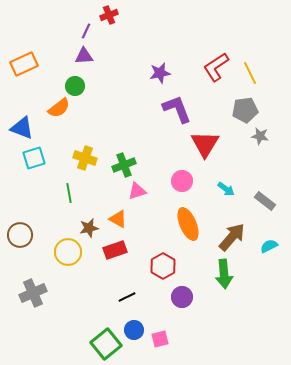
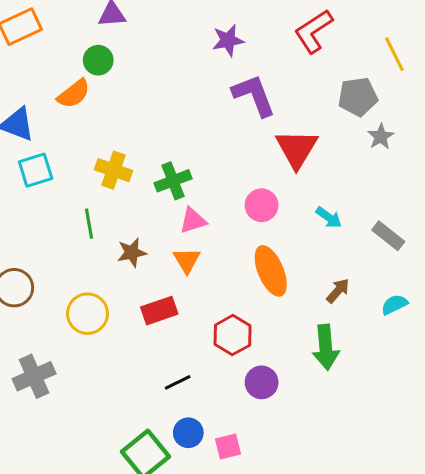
yellow line: (250, 73) -> (394, 54), moved
gray star: (260, 136) -> (381, 137), turned 30
orange triangle: (118, 219) -> (187, 260), moved, turned 30
brown star: (89, 228) -> (132, 253), moved
brown arrow: (232, 237) -> (338, 291), size x0.6

